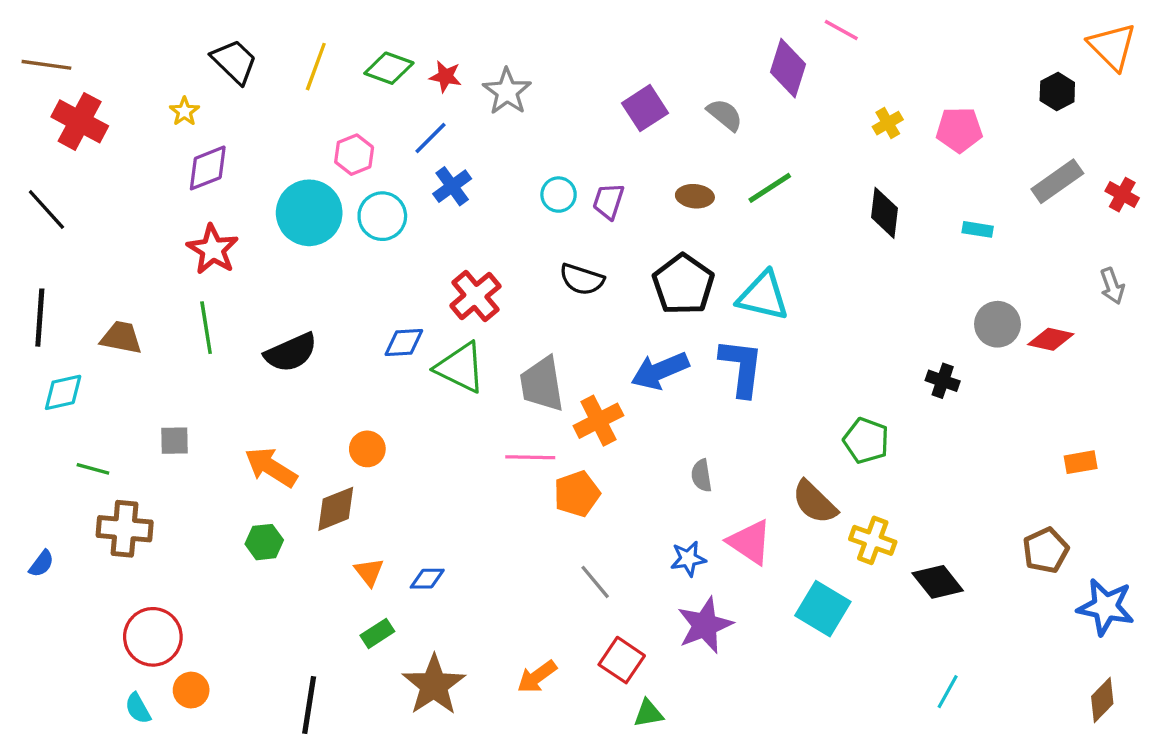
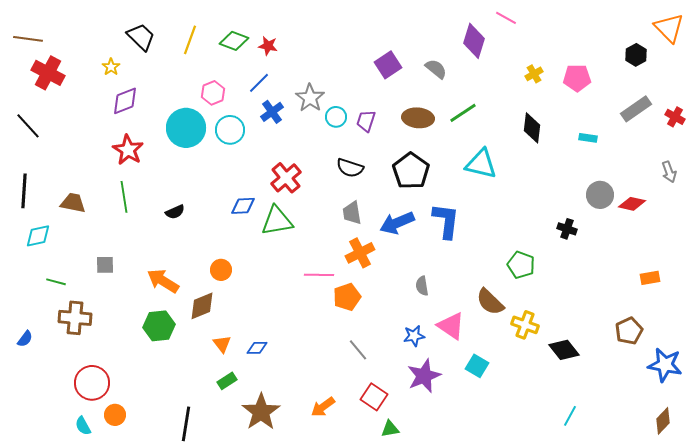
gray star: (507, 91) -> (310, 98), moved
brown ellipse: (695, 196) -> (418, 118), size x1.4
cyan triangle: (763, 296) -> (481, 164), moved
black semicircle: (291, 352) -> (175, 212), size x0.6
green triangle: (460, 367) -> (277, 221), turned -36
gray trapezoid: (542, 384) -> (352, 213), moved, size x0.7
green hexagon: (264, 542) -> (159, 326), size x1.4
cyan square: (823, 609) -> (477, 366), moved, size x0.7

